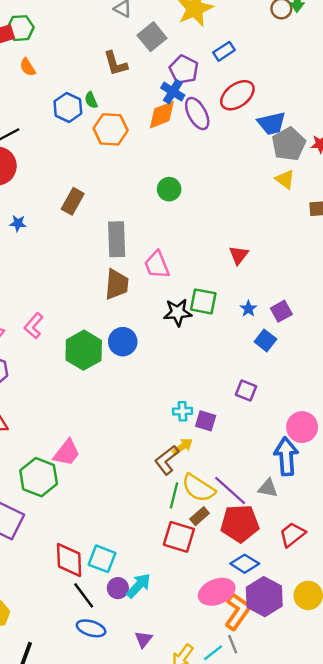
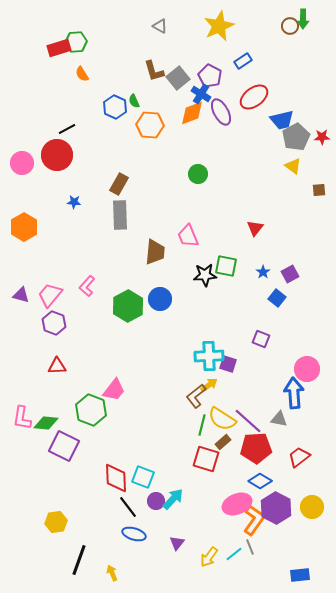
gray square: (152, 37) -> (178, 78), moved
gray rectangle: (117, 239) -> (120, 215), moved
cyan cross: (183, 411) -> (209, 356), size x1.8

